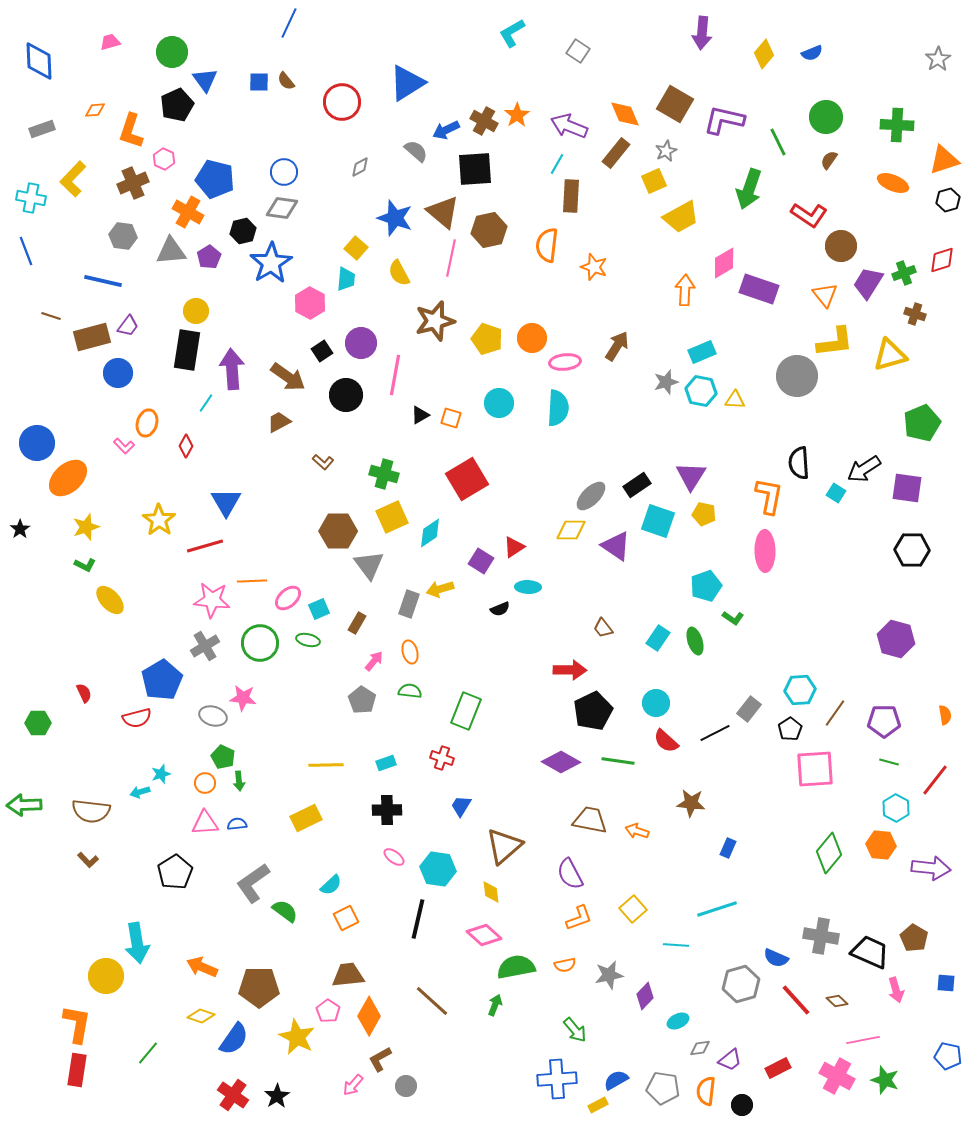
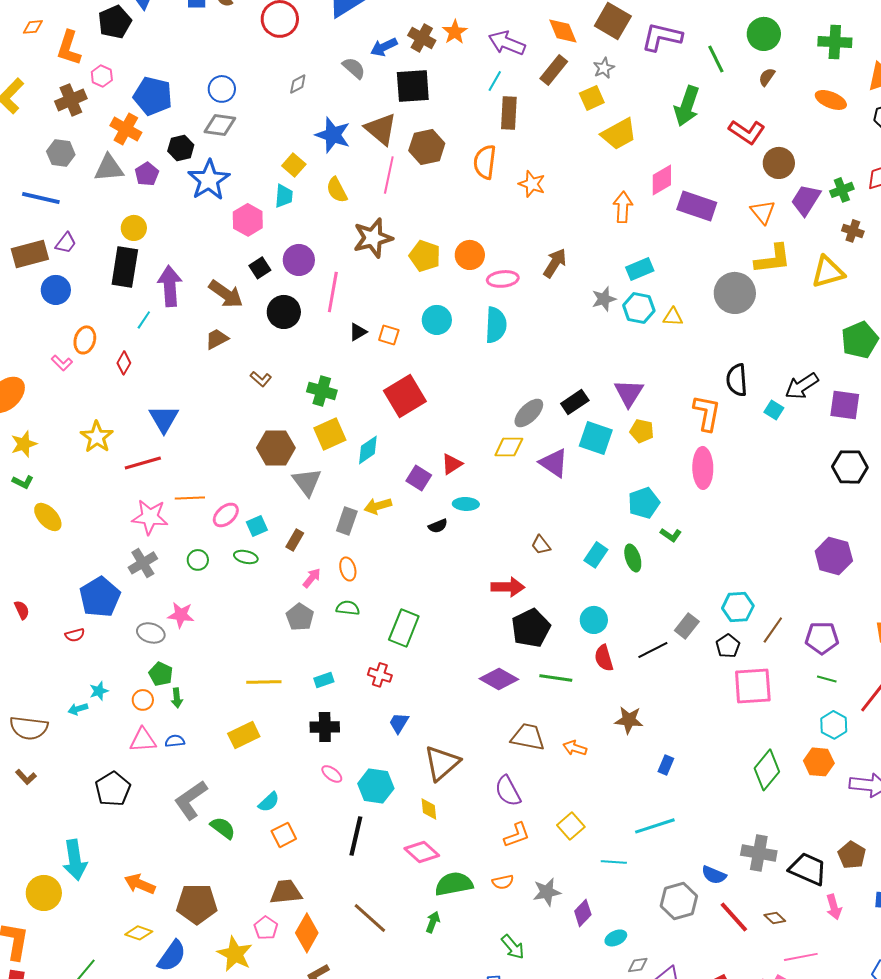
green circle: (260, 643) -> (198, 560), size x0.6
red semicircle: (137, 718) -> (75, 635), size x0.7
red semicircle: (666, 741) -> (604, 658), turned 32

